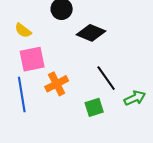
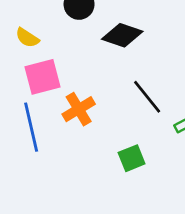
green square: (94, 107) -> (132, 158), moved

